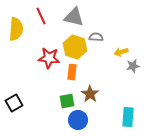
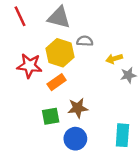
orange rectangle: (72, 72) -> (57, 82), turned 49
brown star: (90, 94) -> (78, 108), turned 30
blue circle: (78, 120) -> (75, 139), moved

